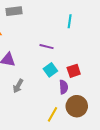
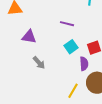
gray arrow: (18, 86) -> (39, 63), turned -72

